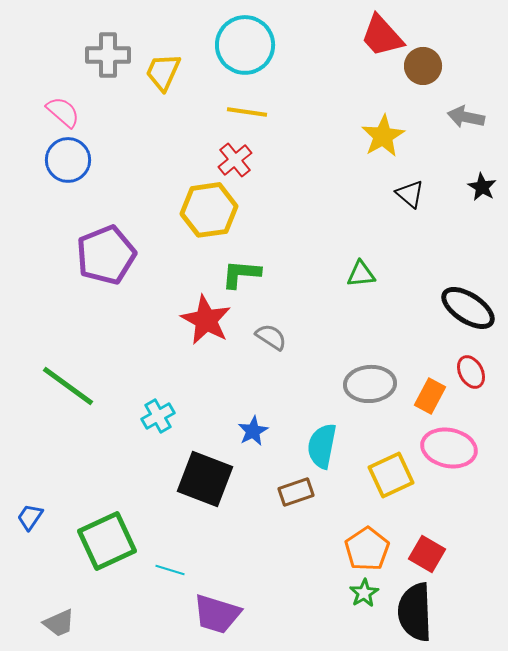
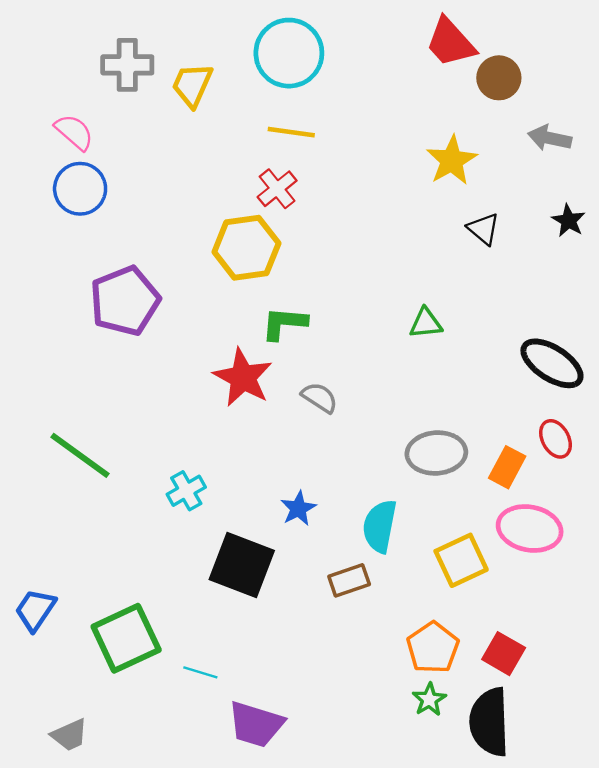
blue trapezoid: (30, 517) -> (35, 610), size x1.4

